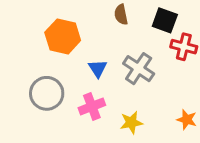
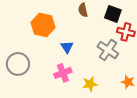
gray cross: (139, 69) -> (108, 50), moved
gray circle: (47, 93) -> (18, 64), moved

